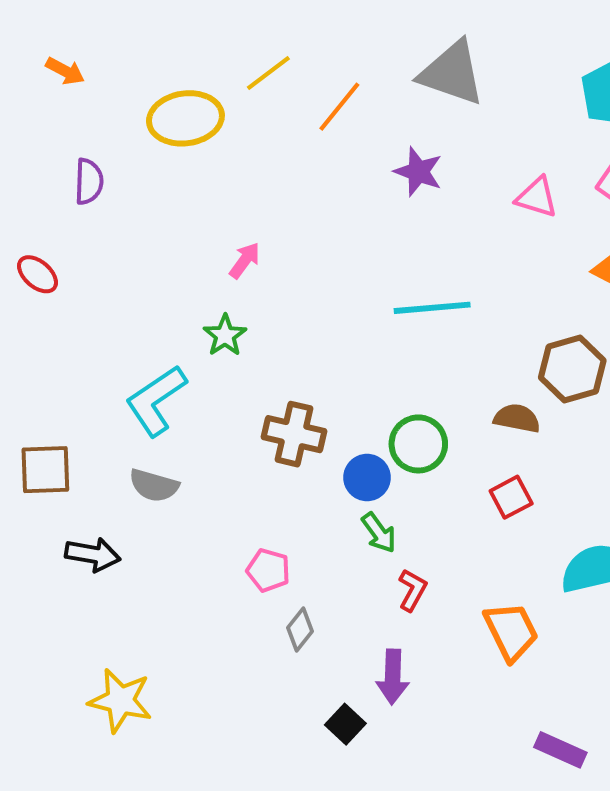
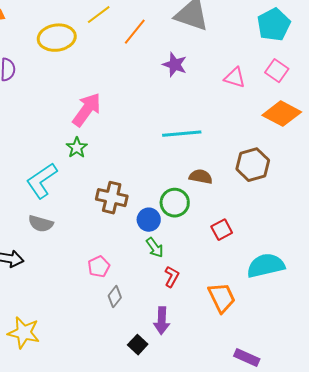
pink arrow: (245, 260) -> (87, 110), size x1.8
brown semicircle: (517, 418) -> (201, 177), moved
pink pentagon: (268, 570) -> (99, 267), turned 30

